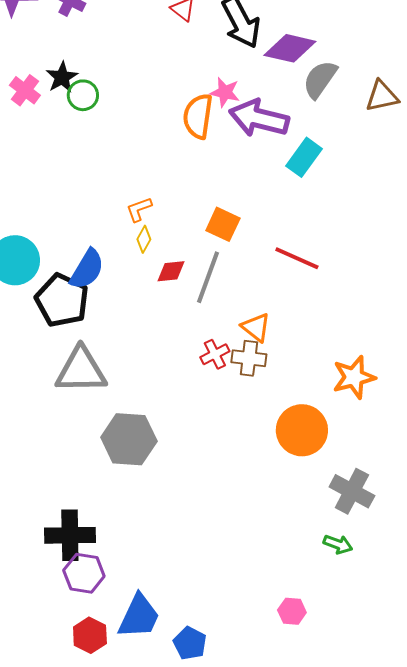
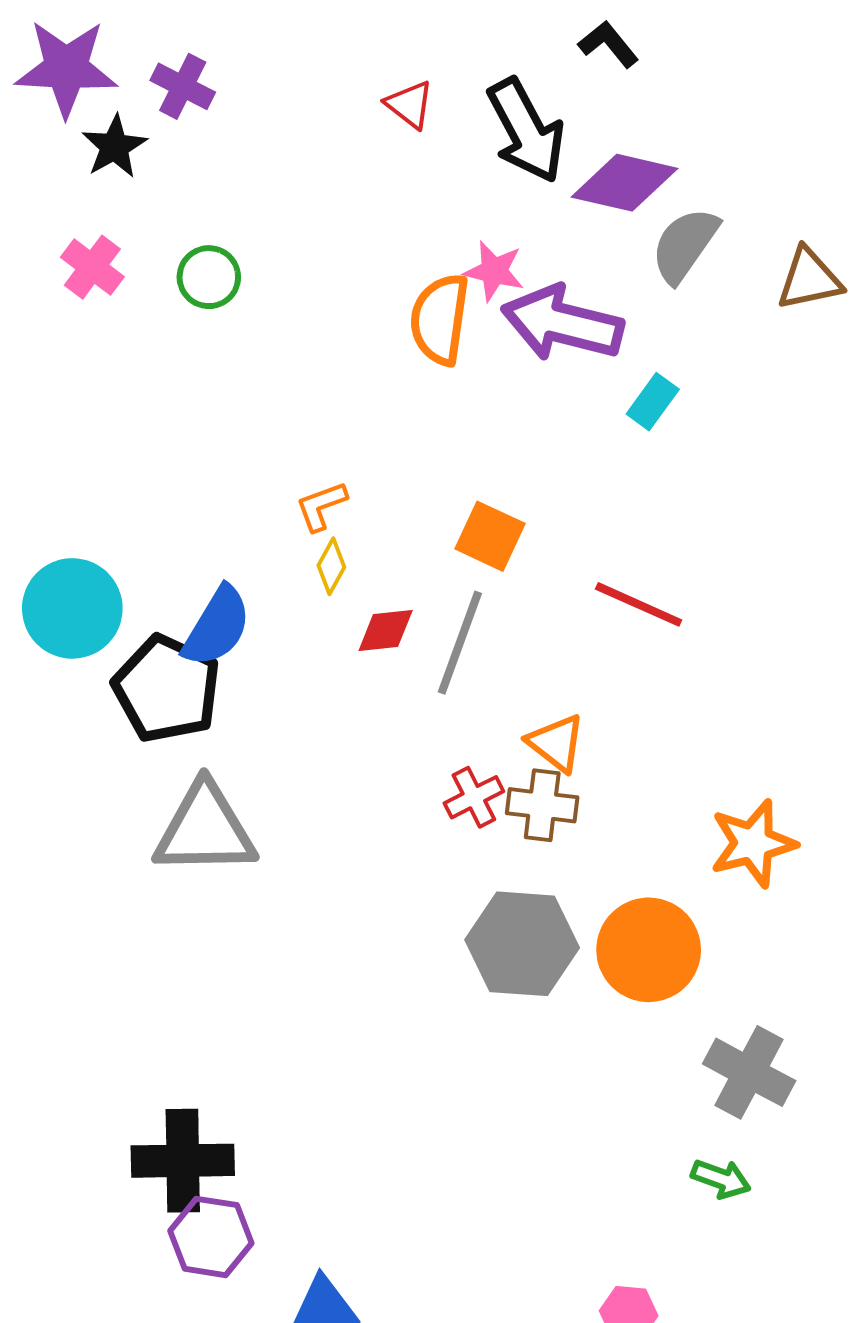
black star: (62, 77) -> (114, 147), moved
cyan rectangle: (304, 157) -> (653, 402), size x0.7
gray hexagon: (129, 439) -> (522, 944), moved

